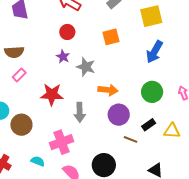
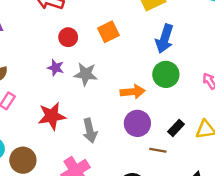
red circle: (67, 32) -> (68, 37), moved
orange arrow: (108, 90) -> (133, 92), moved
green circle: (152, 92) -> (166, 74), moved

